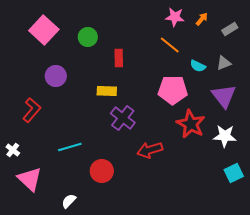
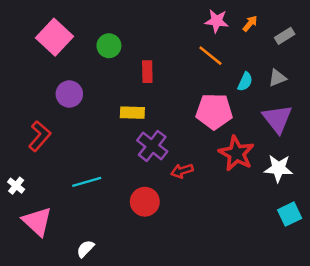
cyan semicircle: (198, 66) -> (245, 82), turned -91
red arrow: (150, 150) -> (182, 171), moved, size x0.7
red circle: (102, 171) -> (145, 202), moved

